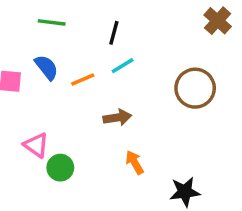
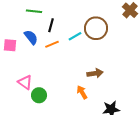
black line: (114, 33) -> (51, 25), moved
brown circle: (195, 88) -> (96, 28), moved
brown arrow: (117, 118) -> (95, 73), moved

